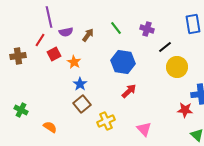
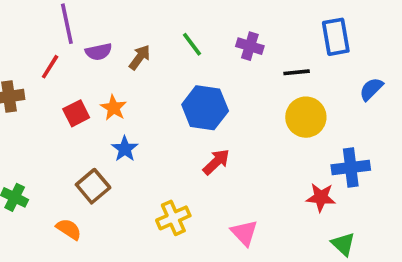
black line: (165, 47) -> (297, 72), moved, turned 32
red square: (54, 54) -> (76, 113), moved
brown square: (82, 104) -> (93, 186), moved

